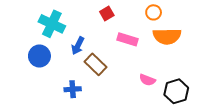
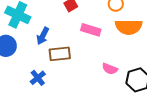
brown rectangle: (95, 64) -> (60, 54), turned -50
blue cross: (73, 89) -> (38, 78), turned -35

